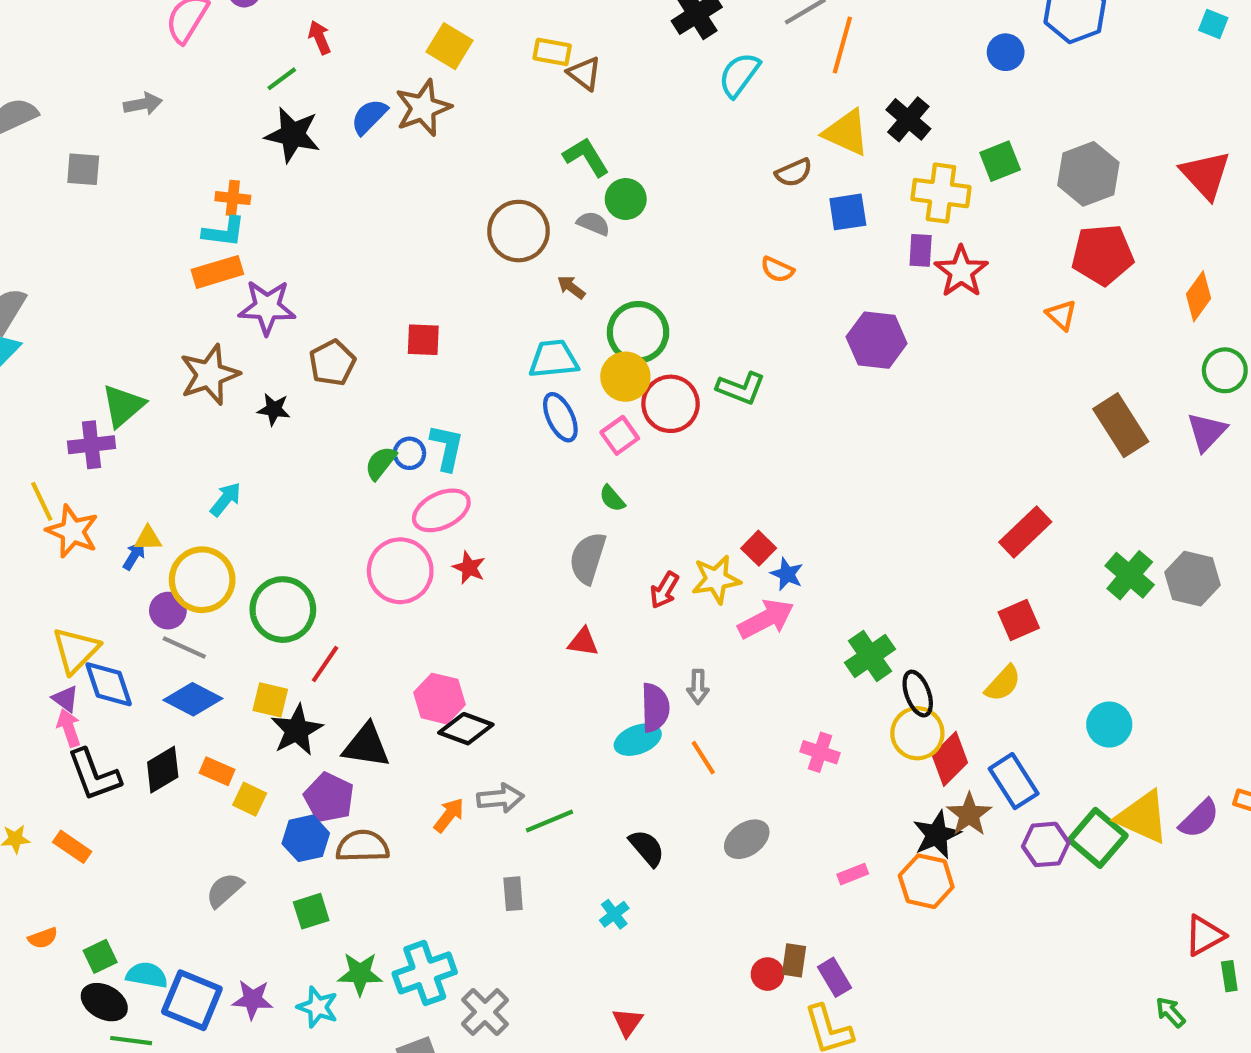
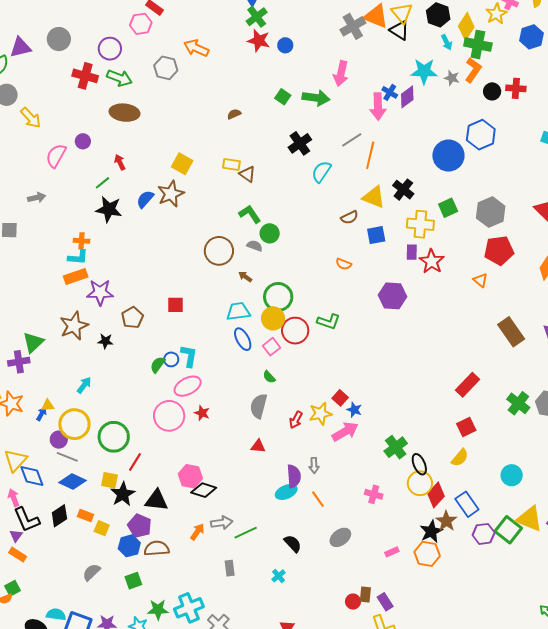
blue circle: (1006, 52) -> (448, 156), size x1.8
purple triangle: (65, 699) -> (16, 536), moved, turned 32
green square: (100, 956) -> (13, 588), moved

